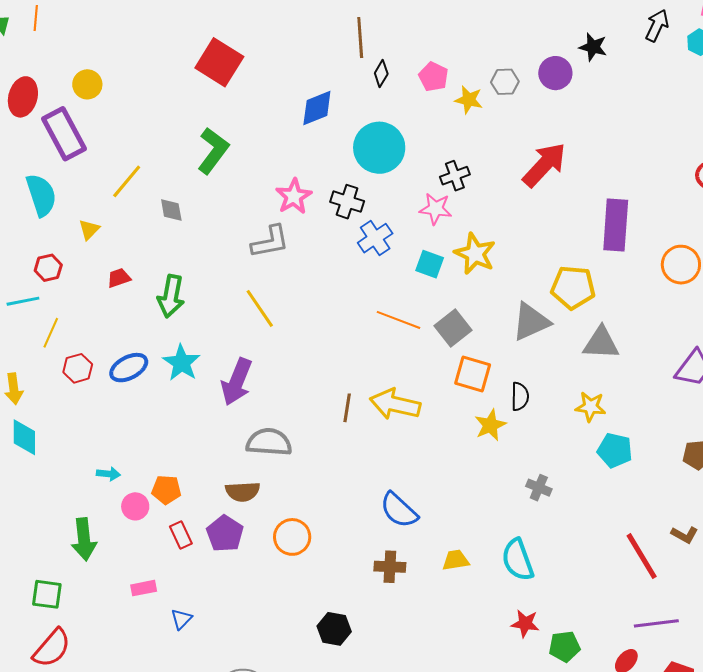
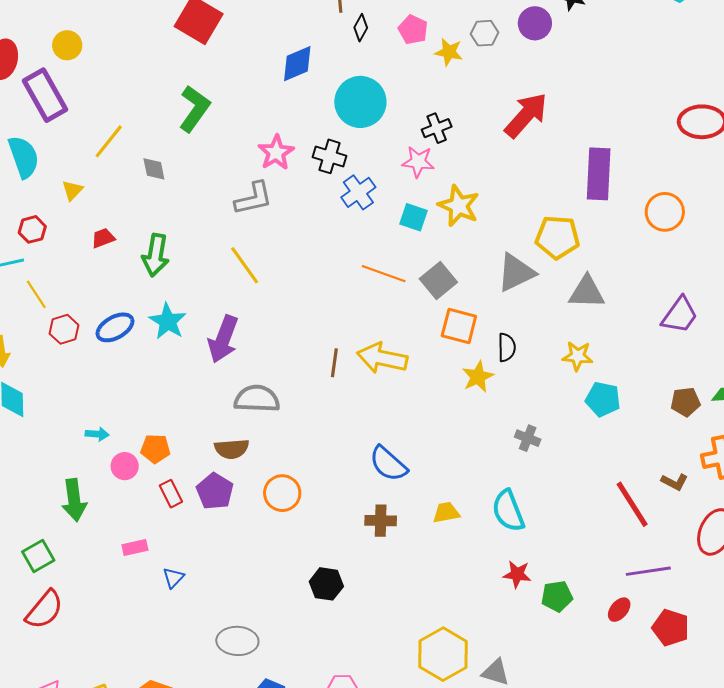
yellow line: (51, 333) -> (36, 294), turned -56
green square: (47, 594) -> (38, 556), turned -36

